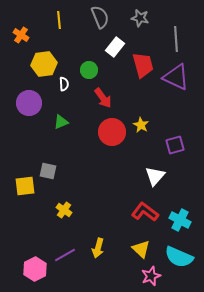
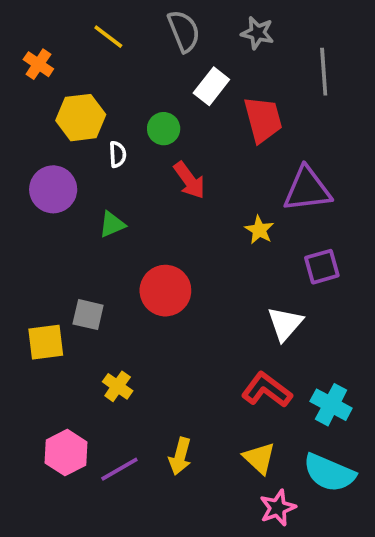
yellow line: (59, 20) -> (108, 37), turned -48
purple triangle: (176, 77) -> (307, 189), moved, turned -32
red circle: (112, 132) -> (165, 291), moved
pink hexagon: (35, 269) -> (66, 453), moved

